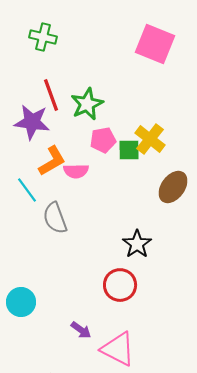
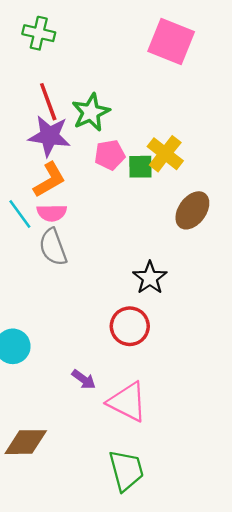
purple star: (32, 122) -> (49, 136), moved
pink semicircle: (76, 171) -> (52, 213), moved

